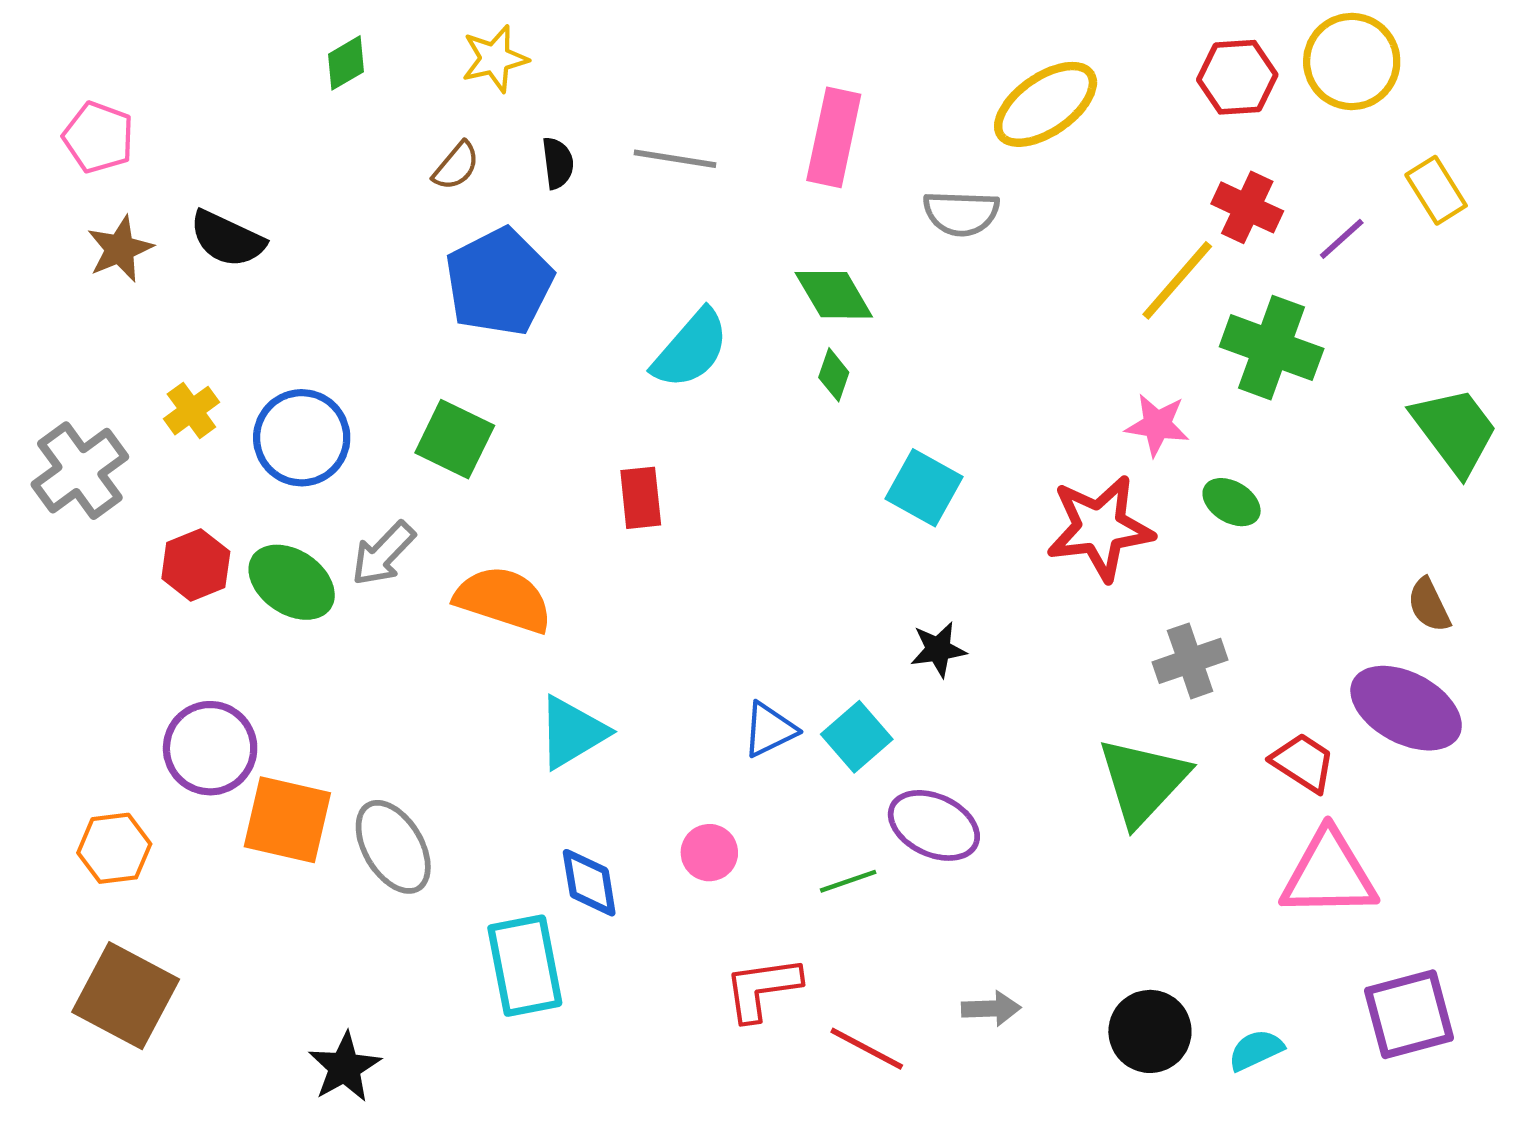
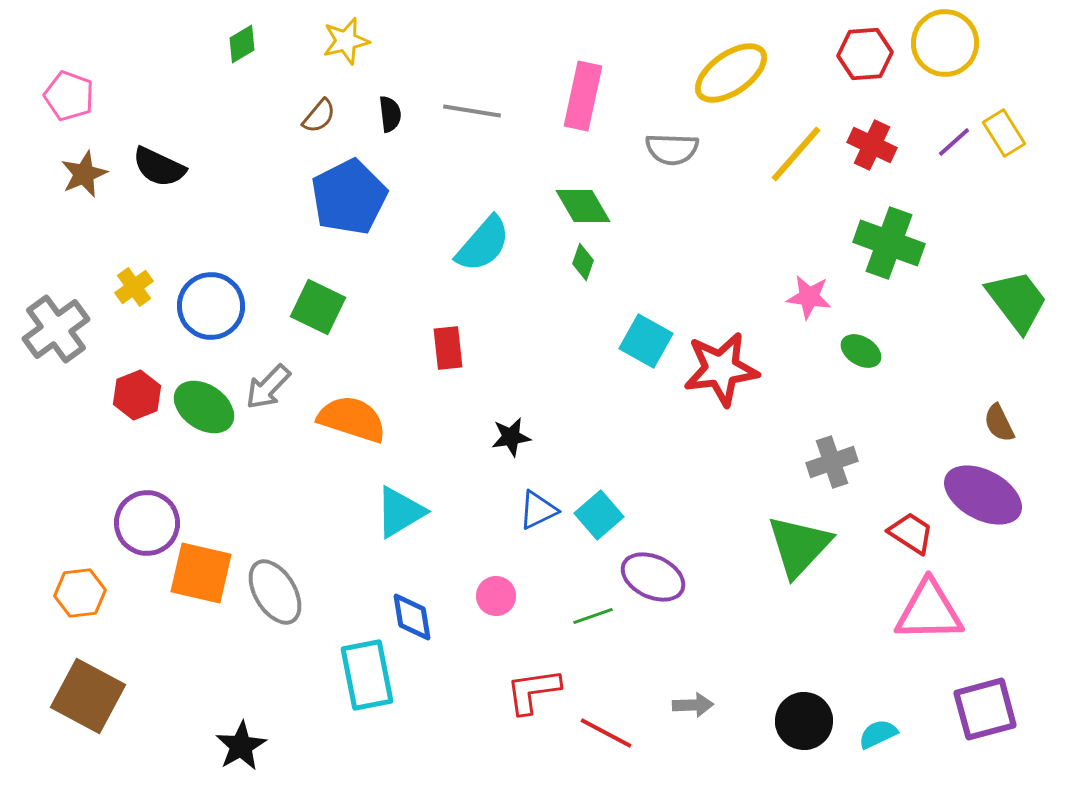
purple line: (1342, 239) -> (954, 142), moved
yellow line: (1177, 280) -> (796, 154), moved
red star: (1100, 528) -> (721, 369), moved
black star: (938, 649) -> (511, 437), moved

